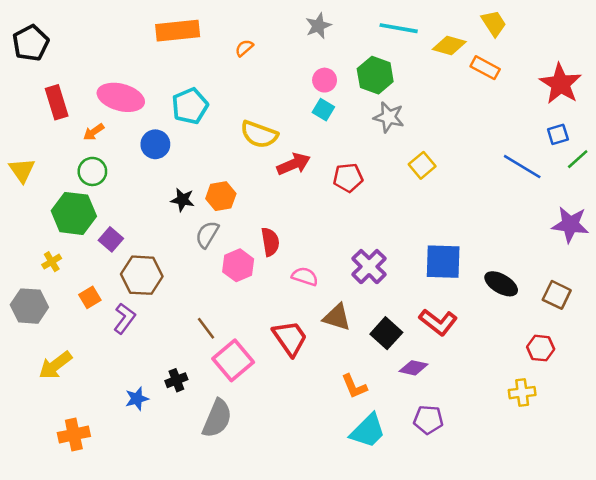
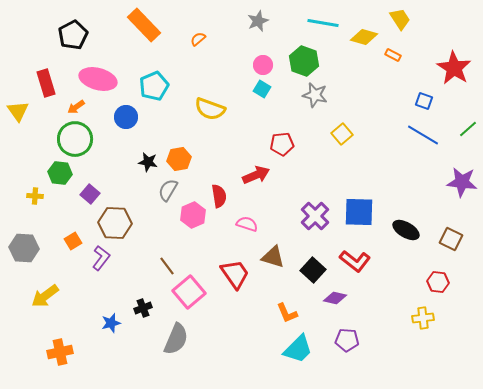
orange rectangle: (178, 31) -> (144, 25), turned 52
black pentagon: (31, 43) -> (73, 35), moved
orange rectangle: (485, 68) -> (393, 55), size x0.7
blue square: (558, 134) -> (424, 101), moved, turned 36
red arrow: (294, 164) -> (256, 175), moved
yellow triangle: (22, 170) -> (18, 111), moved
green circle: (92, 171) -> (75, 139), size x1.5
green hexagon: (74, 213) -> (60, 173), size x0.7
yellow cross: (52, 262) -> (35, 196), moved, turned 35
purple cross: (369, 267) -> (315, 216), moved

